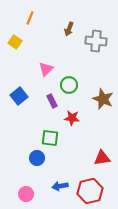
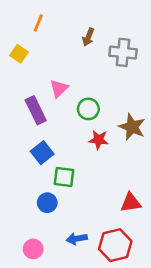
blue square: (19, 96) -> (42, 153), moved
purple rectangle: (52, 101) -> (36, 110), moved, size x1.5
red star: (72, 118) -> (99, 140), moved

